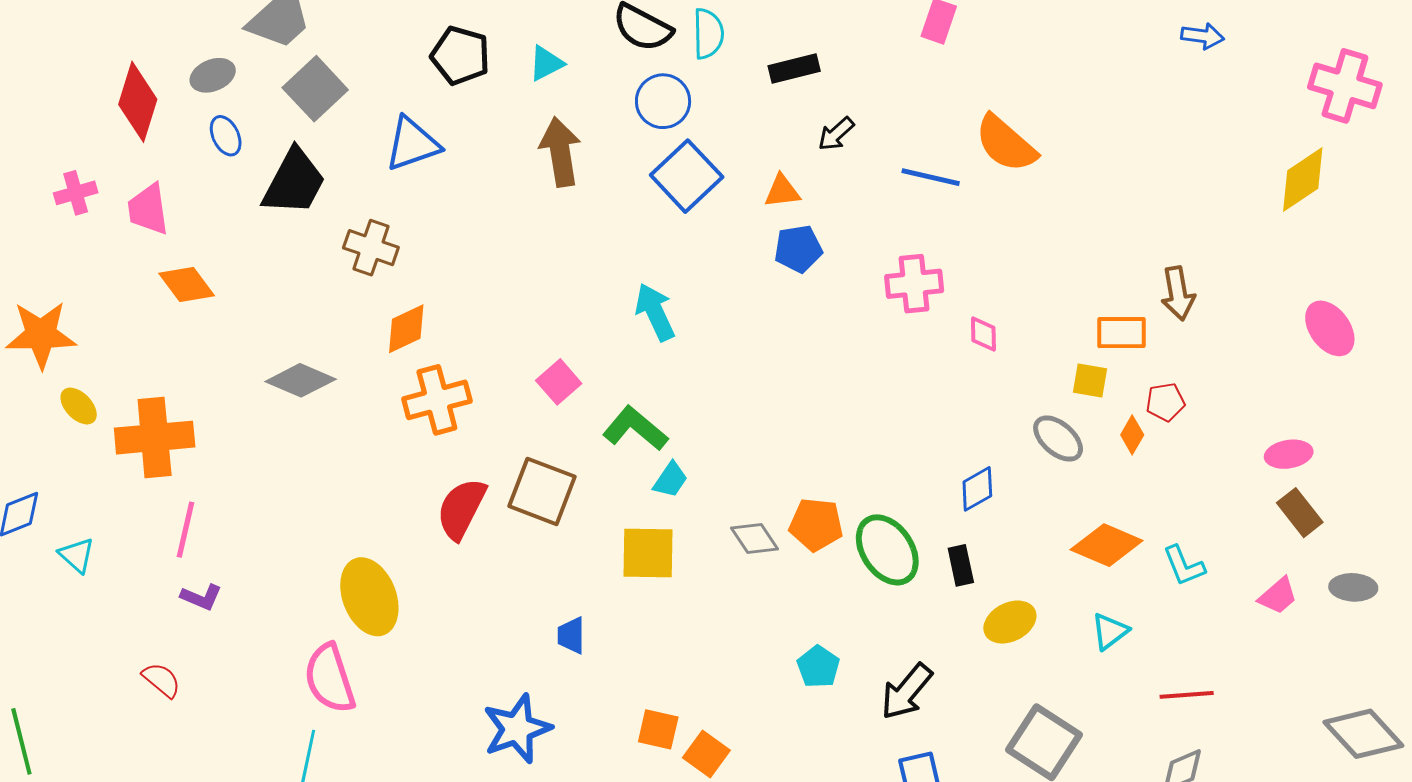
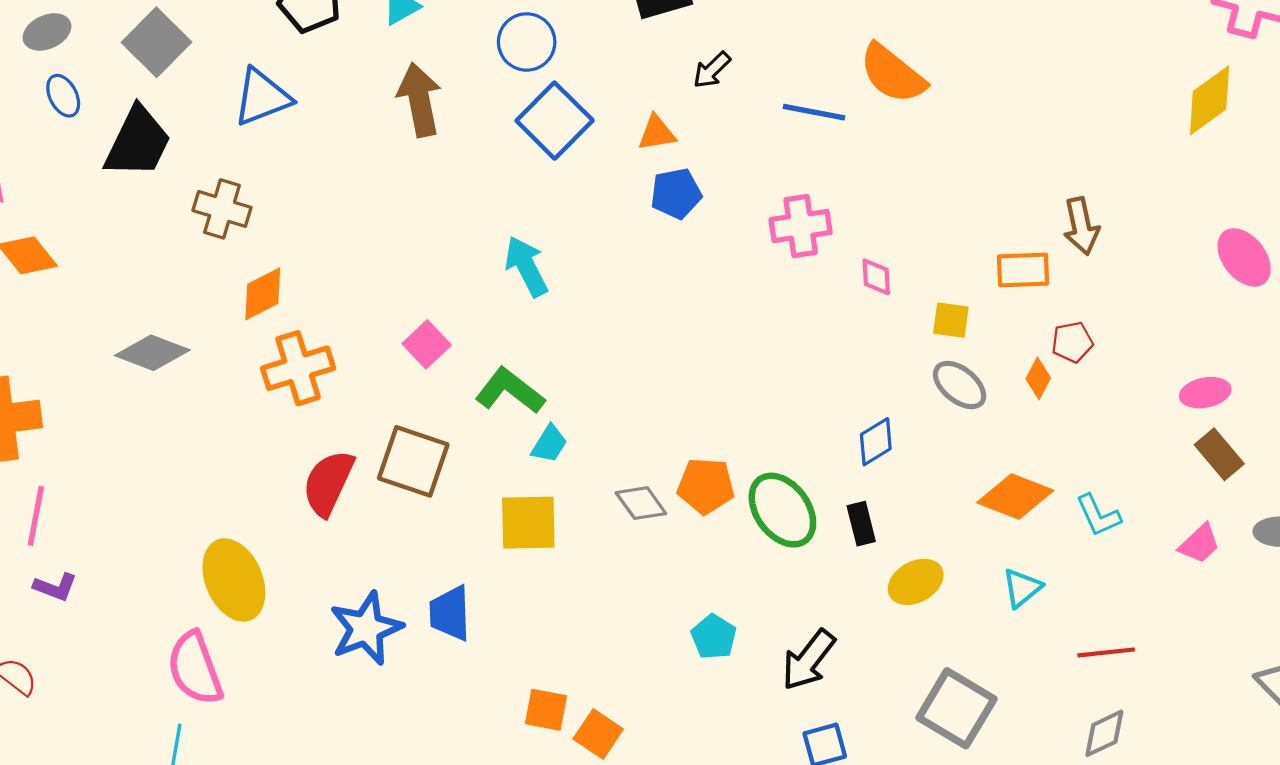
yellow square: (1090, 381) -> (951, 320), moved
blue trapezoid: (571, 635) -> (450, 613), size x1.4
blue star: (517, 729) -> (366, 628), moved

